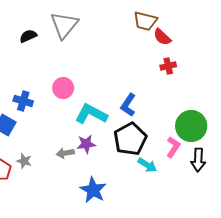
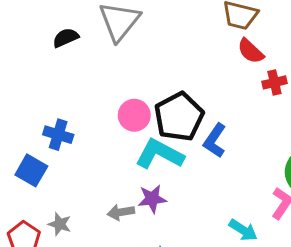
red semicircle: (162, 37) -> (251, 51), moved
pink circle: (63, 88) -> (134, 115), moved
black pentagon: (130, 139) -> (179, 117), moved

